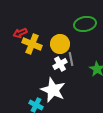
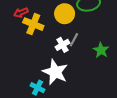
yellow circle: (60, 44) -> (65, 14), moved
gray line: (71, 59) -> (74, 40), turned 40

